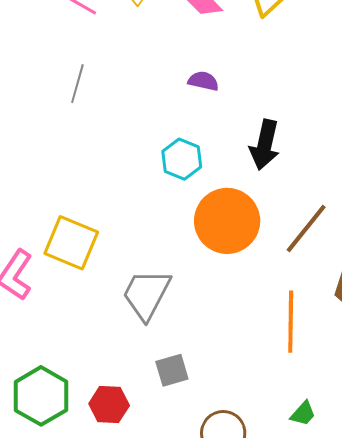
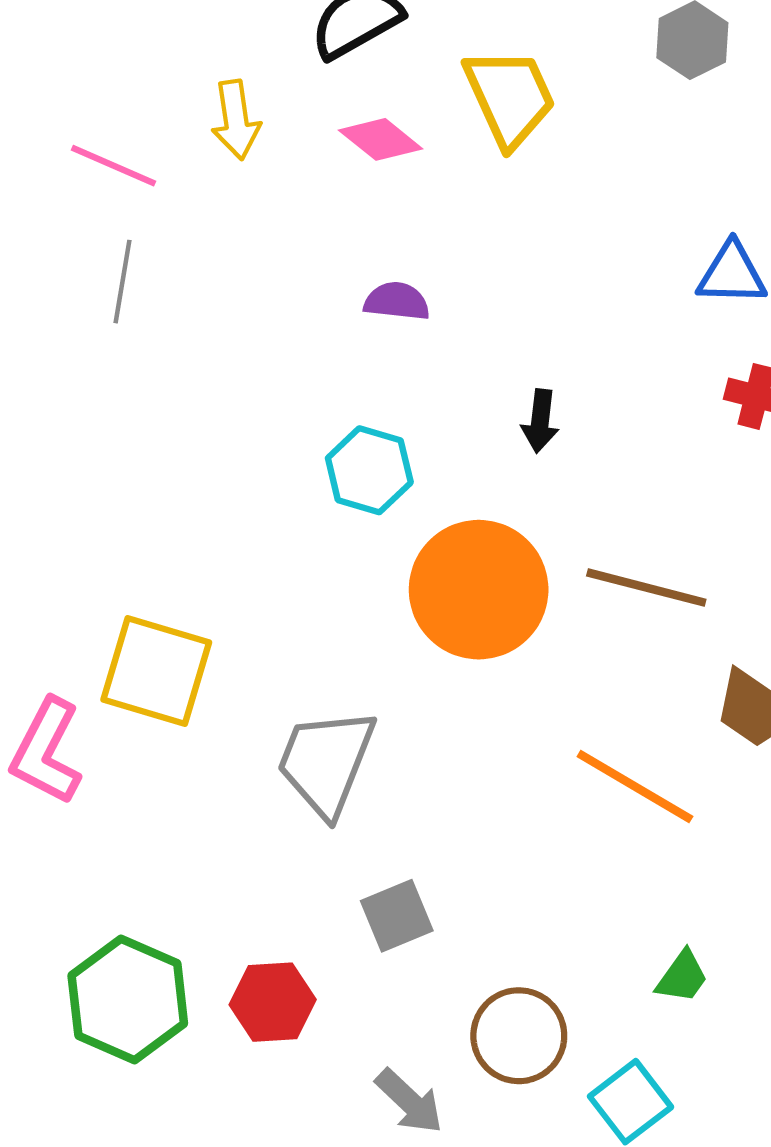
gray line: (77, 84) -> (122, 282), moved
black arrow: (265, 145) -> (540, 421), size x0.6
brown line: (306, 228) -> (646, 588), turned 72
orange line: (291, 322) -> (635, 787), turned -54

